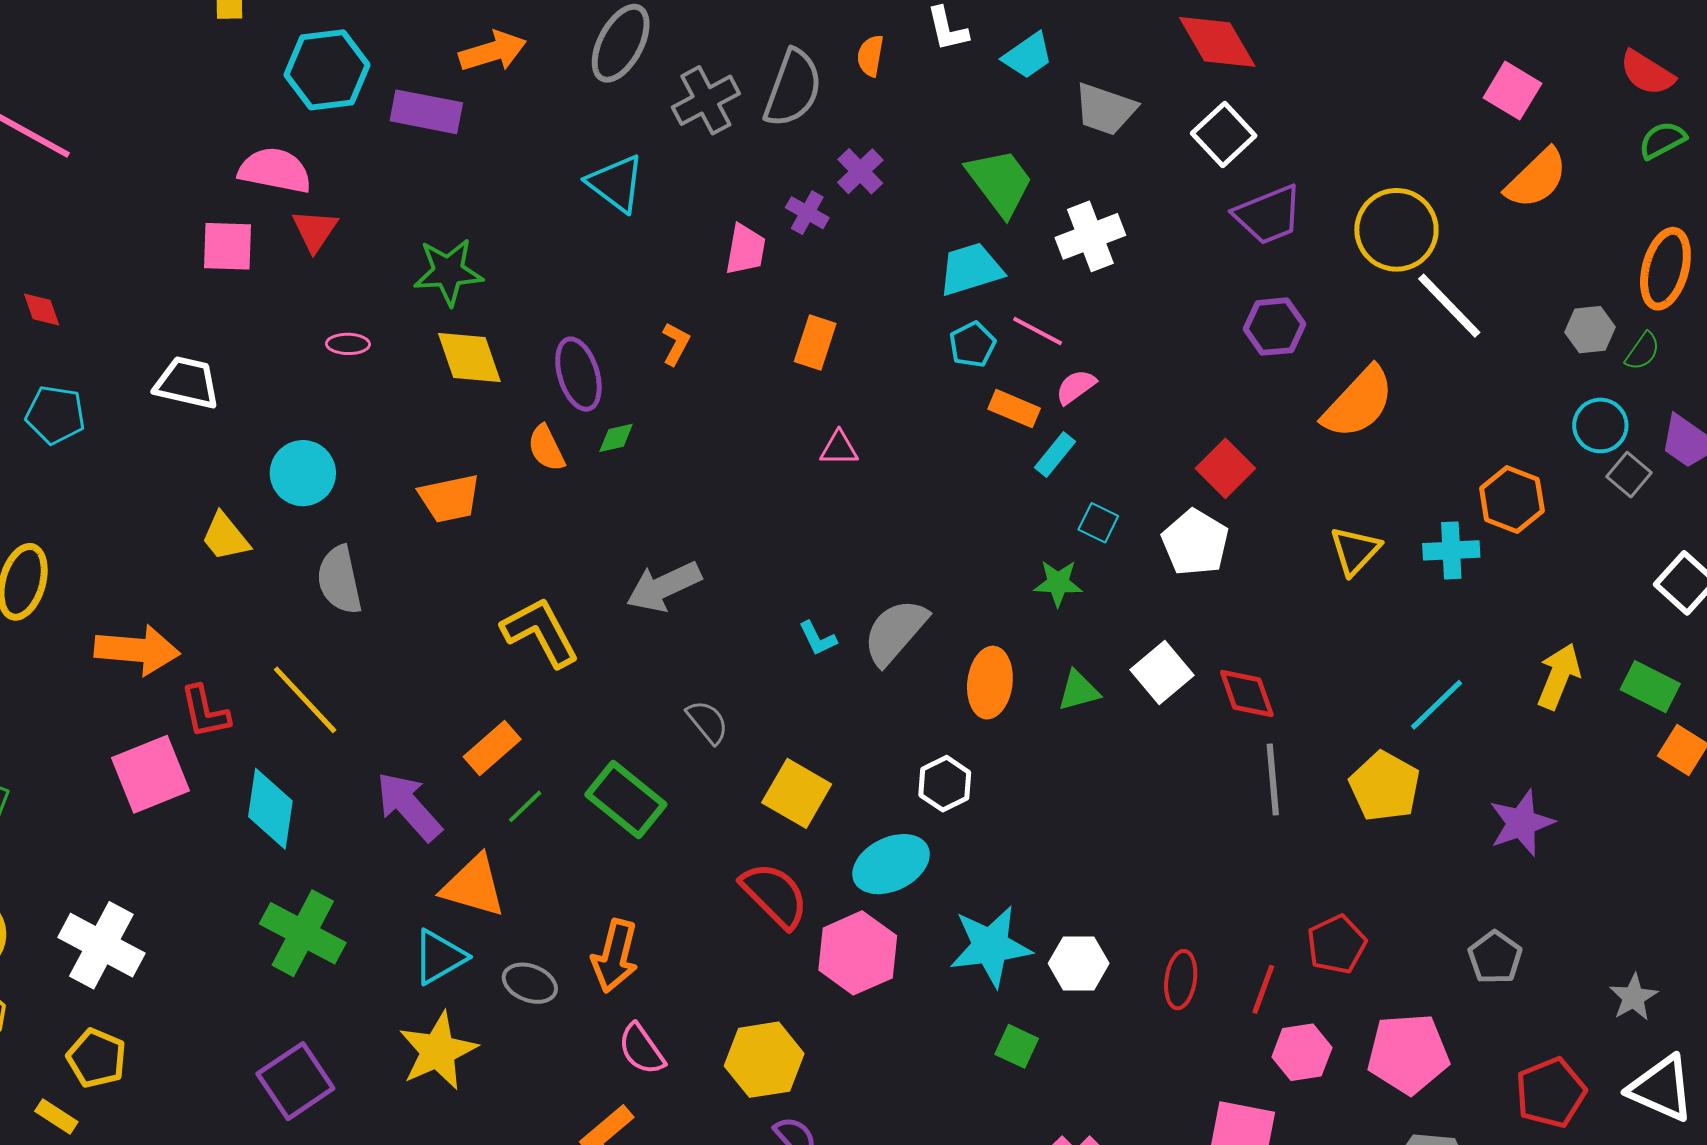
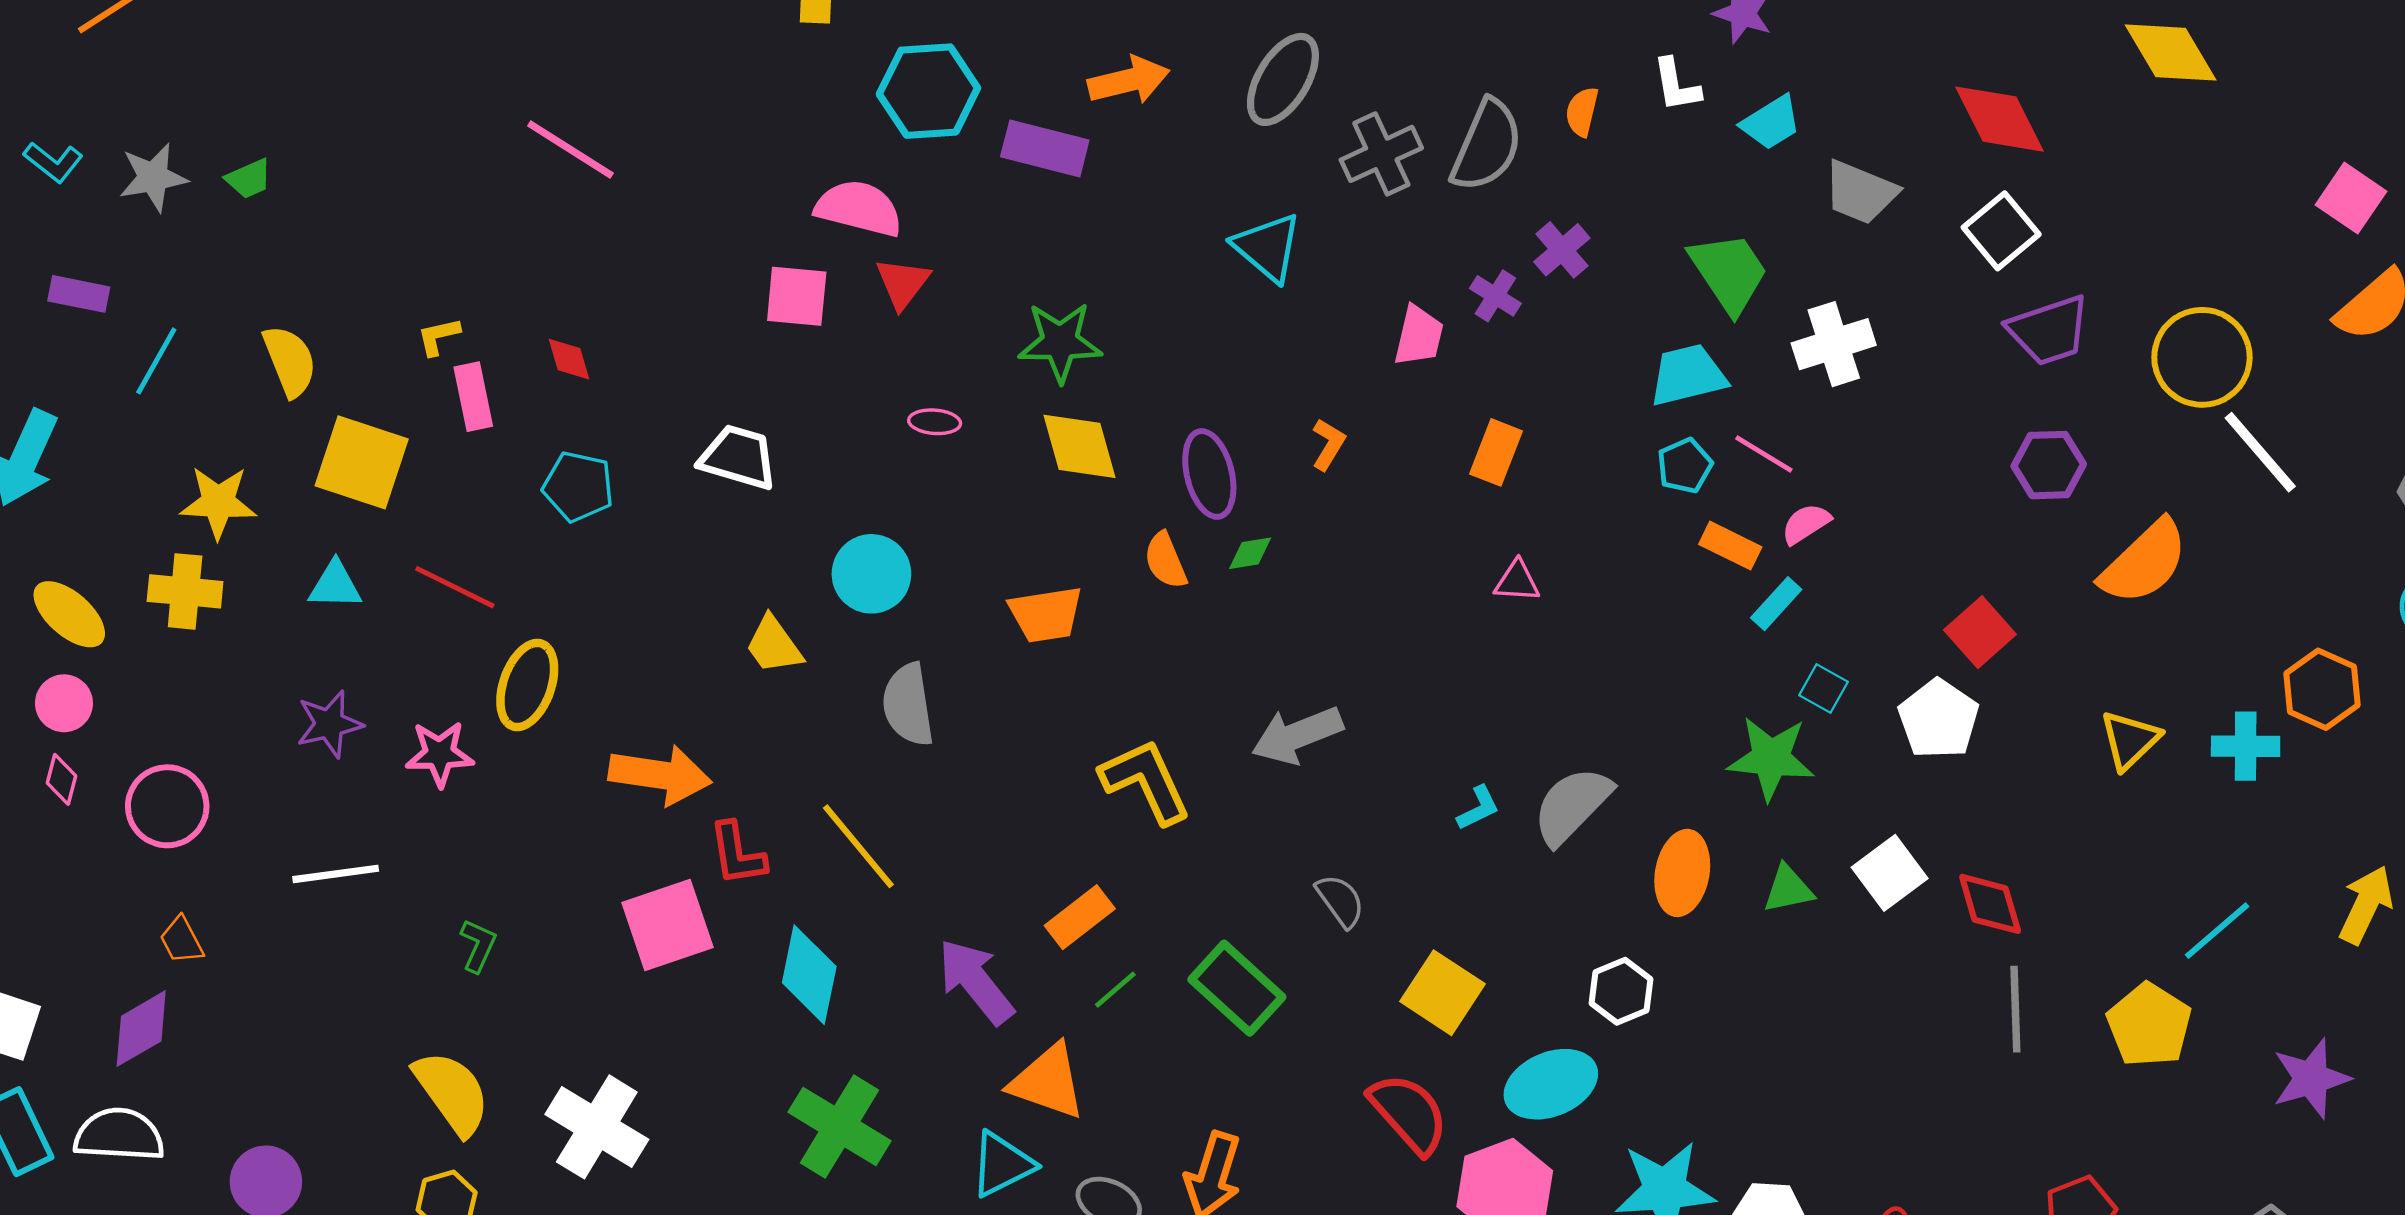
green star: (1058, 583) -> (1771, 758), size x1.5
cyan L-shape: (818, 638) -> (1478, 808), turned -93

